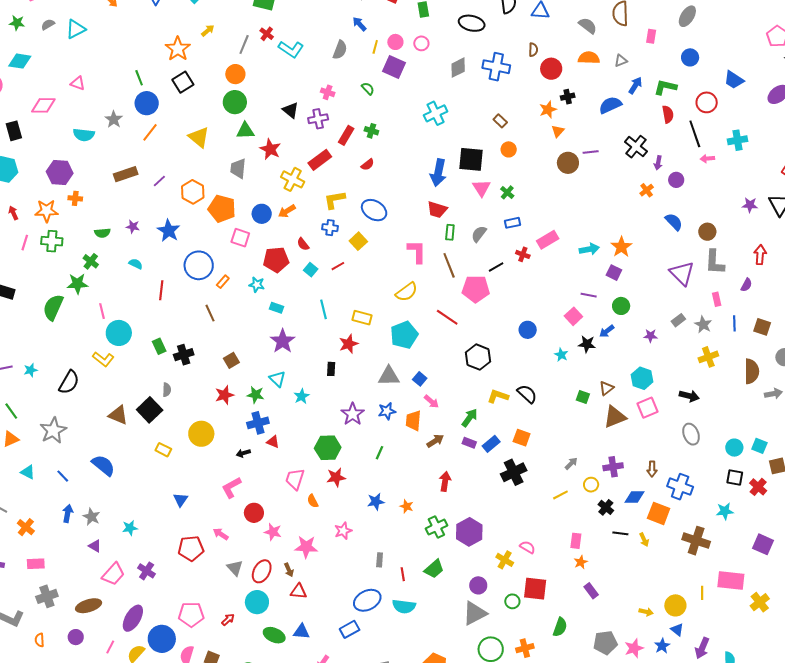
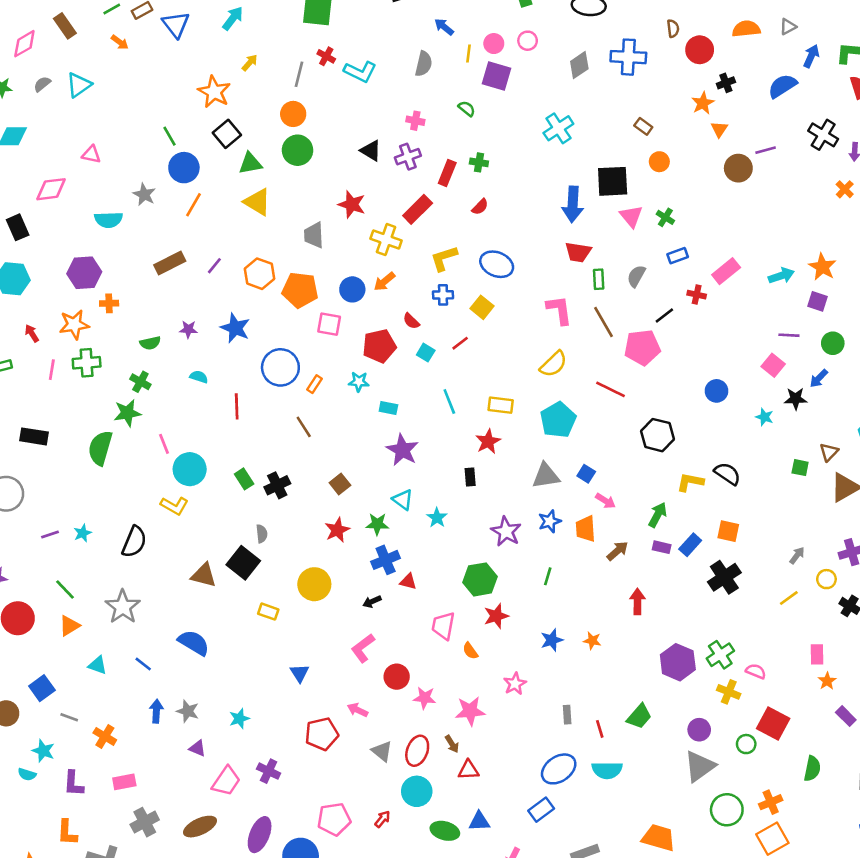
green triangle: (245, 131) -> (250, 163), moved
green cross: (436, 527) -> (720, 655), moved
red square: (535, 589) -> (773, 723), turned 30

